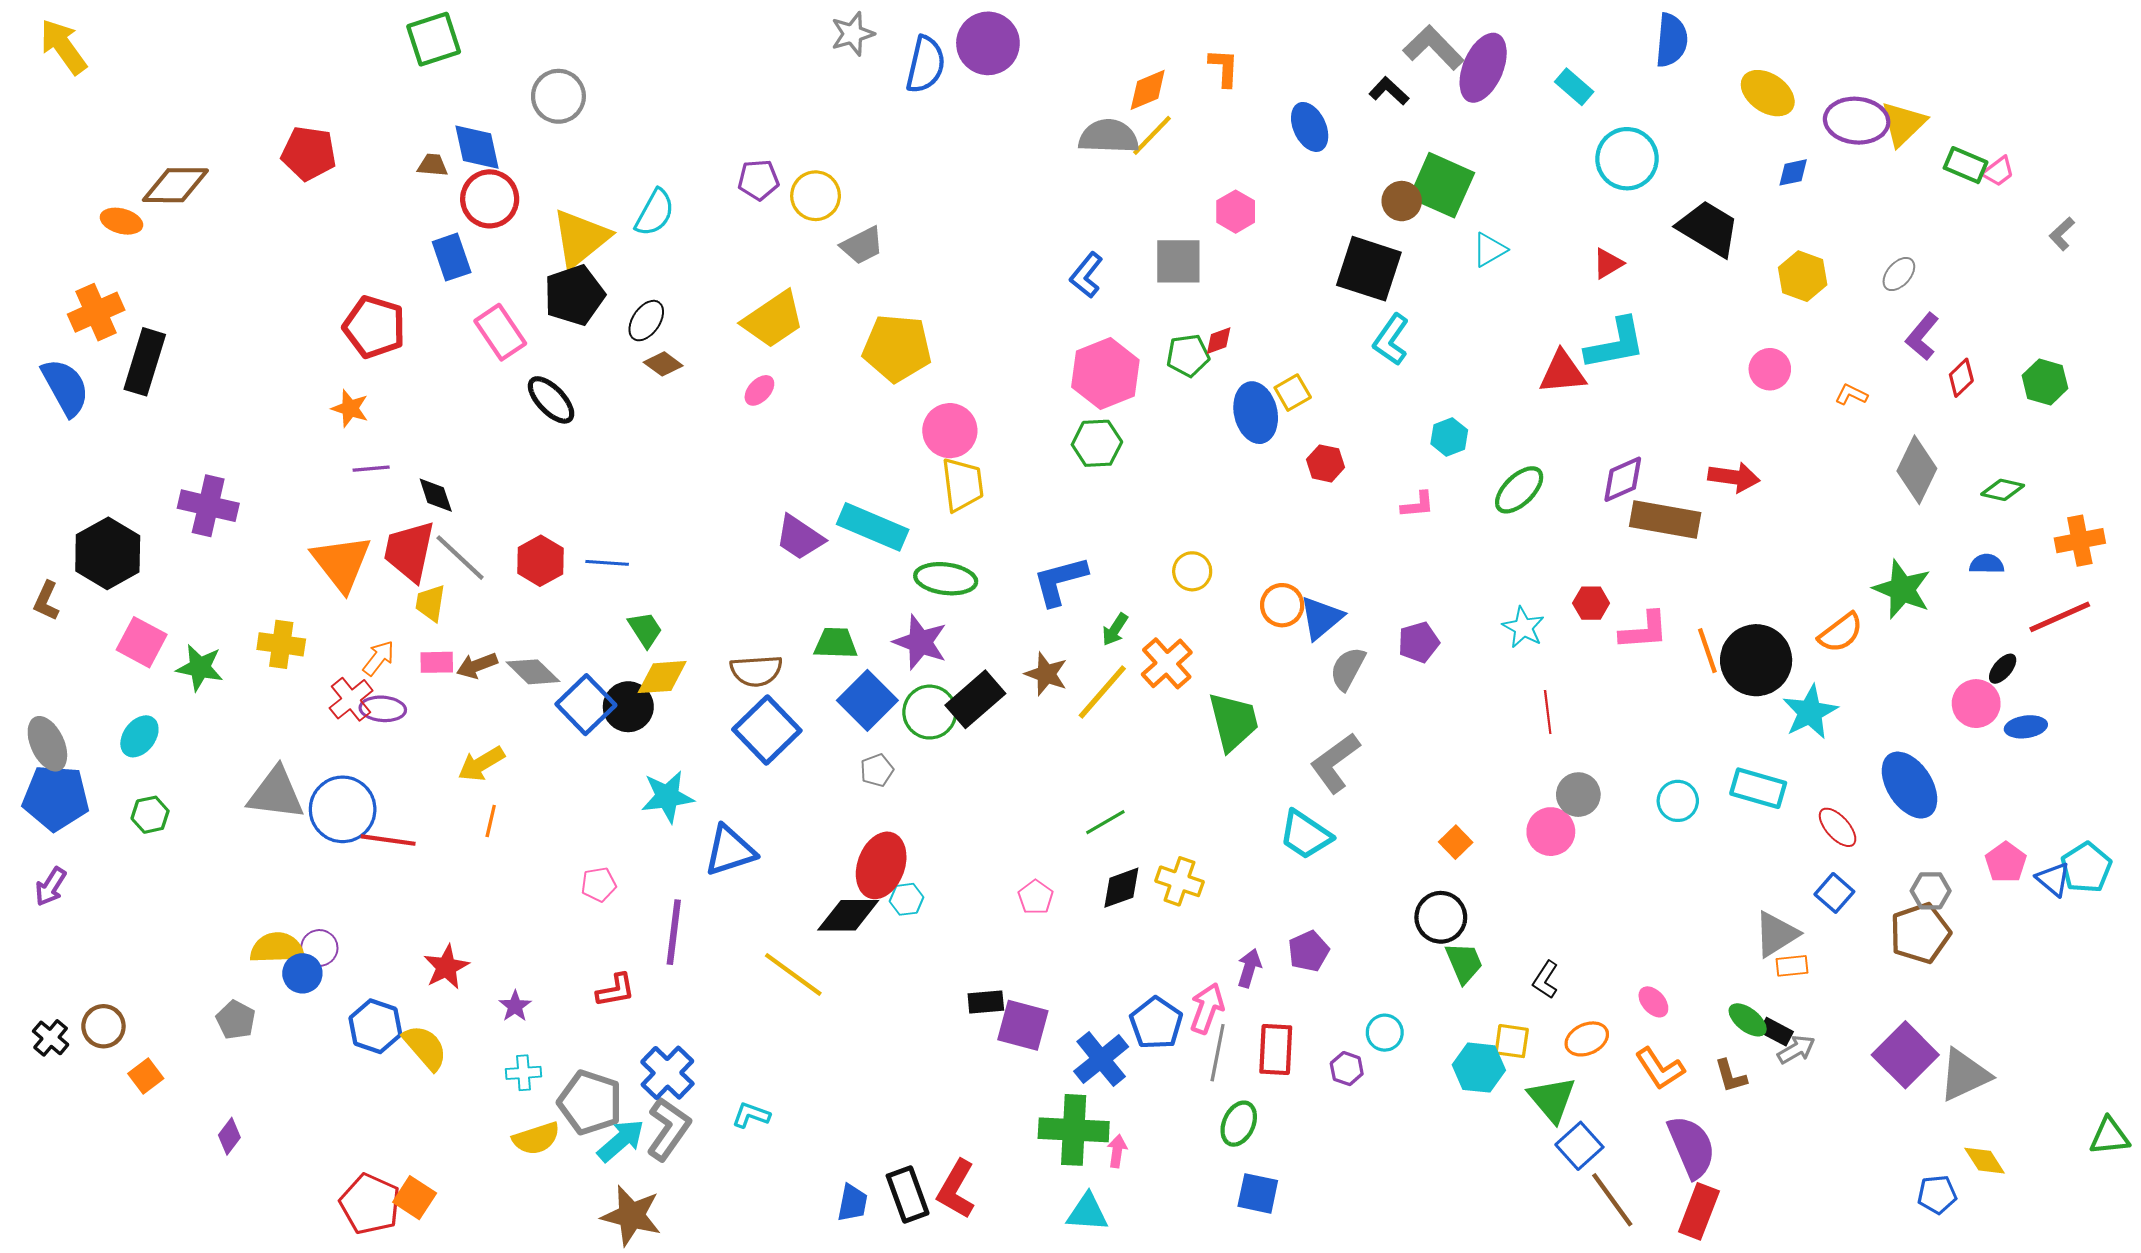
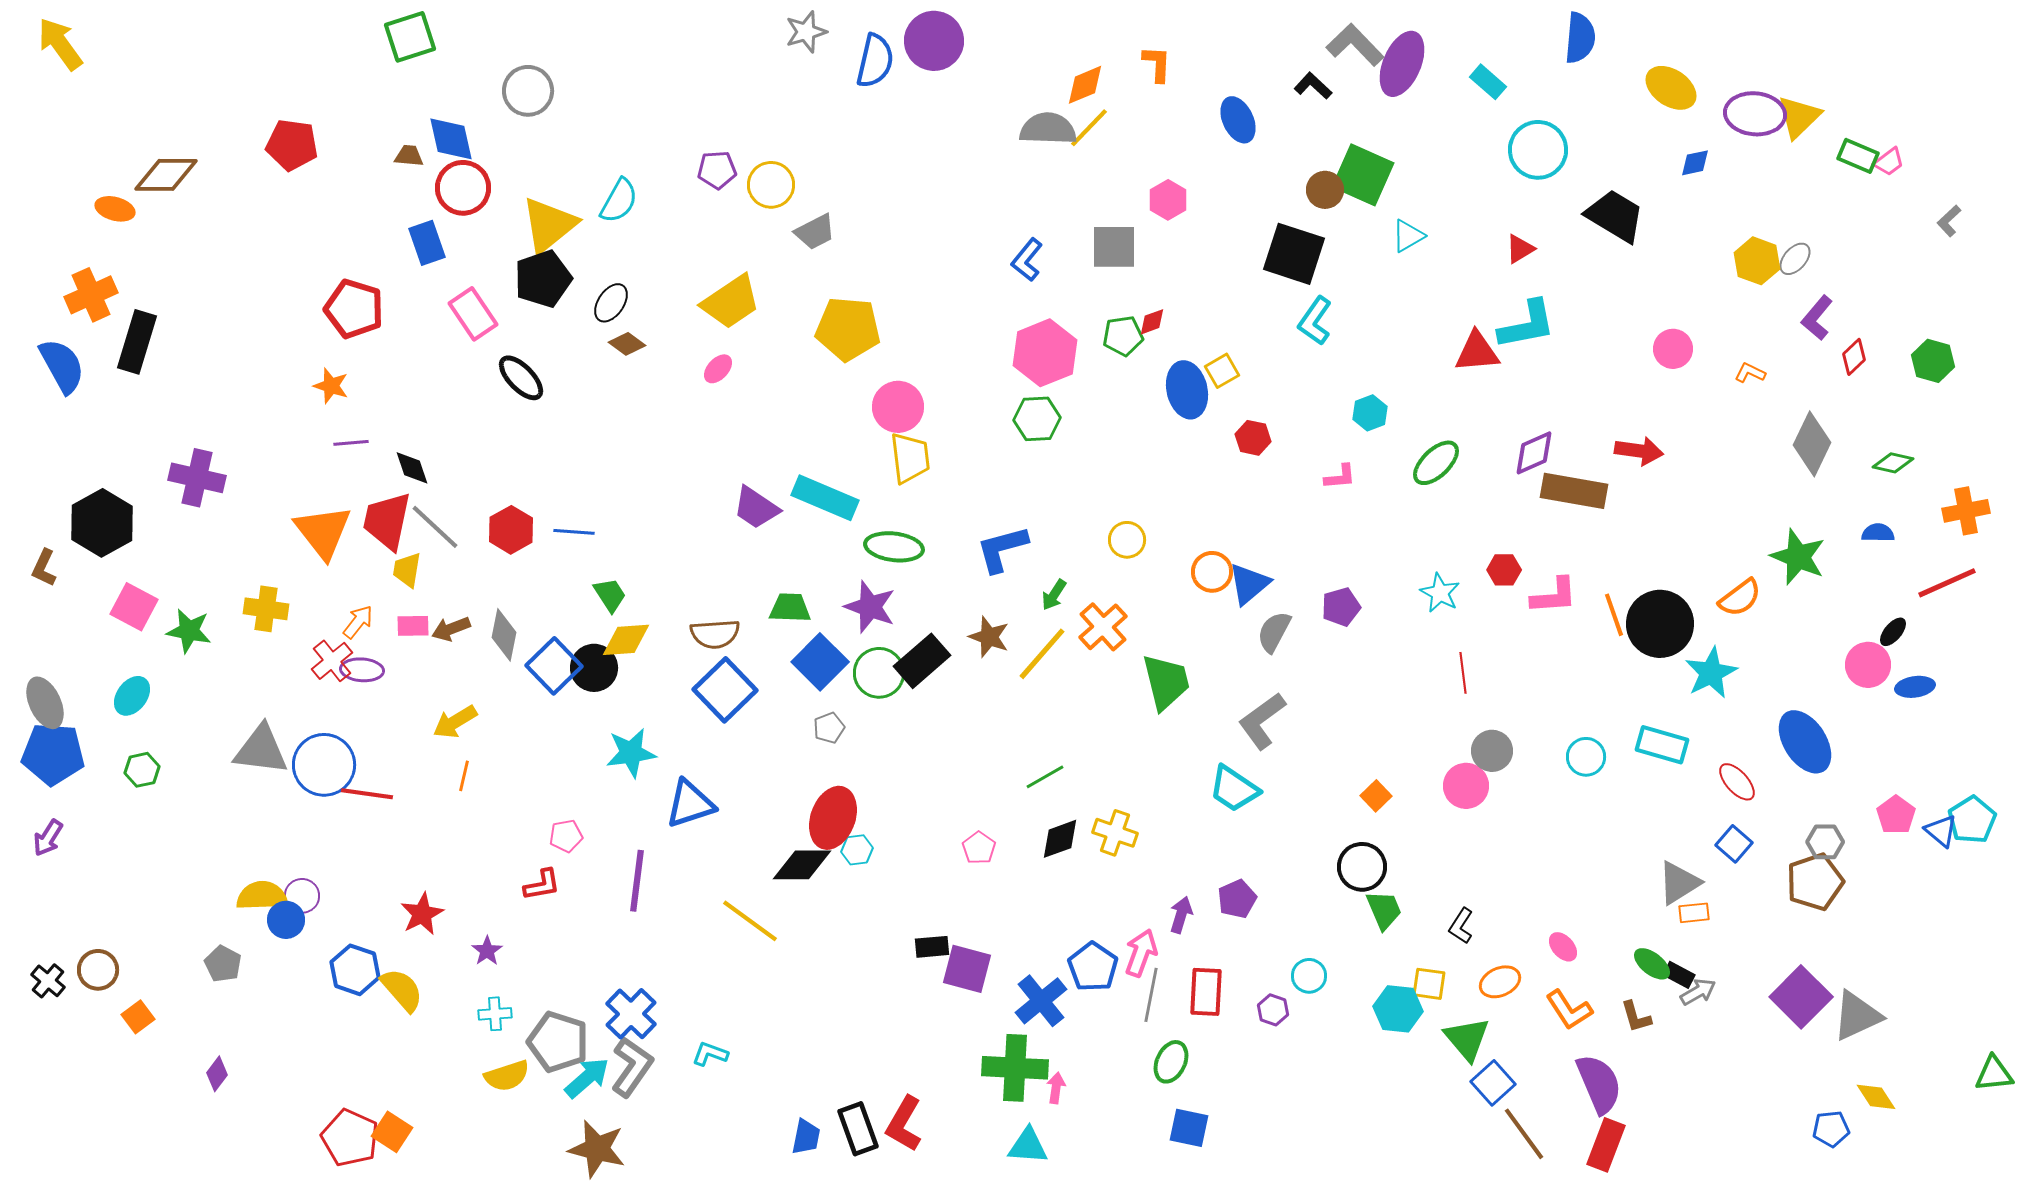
yellow hexagon: (1803, 276) -> (1757, 261), moved
gray diamond: (533, 672) -> (504, 635), turned 57
red L-shape: (616, 990) -> (542, 885), moved

